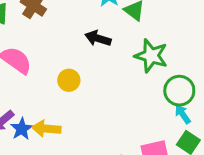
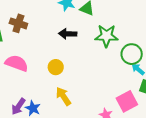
yellow arrow: (46, 129) -> (63, 96), moved, turned 66

